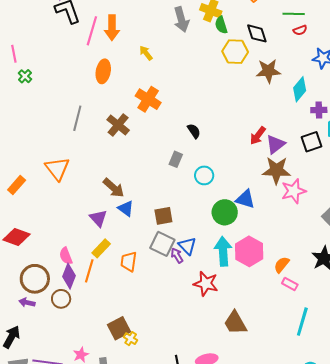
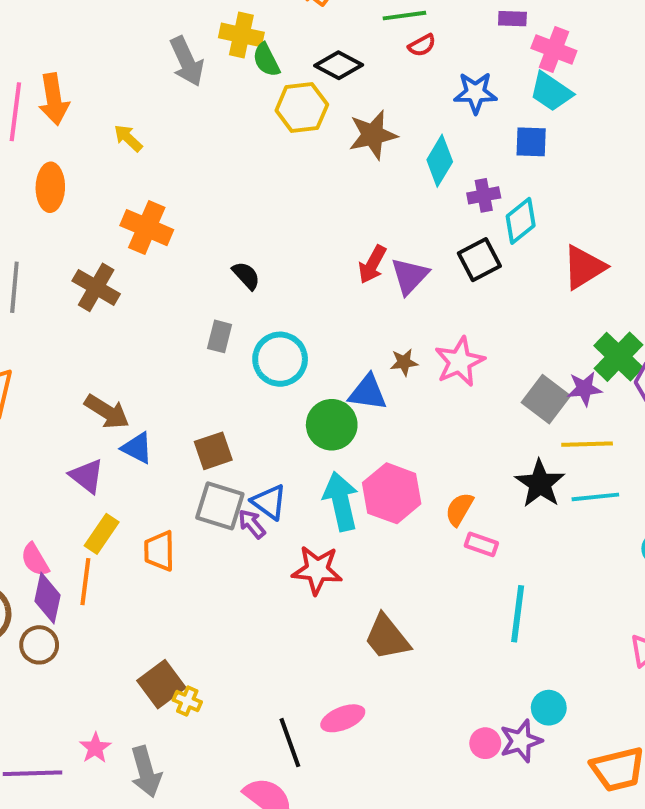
black diamond: (257, 33) -> (339, 65), turned -35
brown star: (276, 170) -> (404, 362), moved, size x0.5
cyan circle: (204, 175) -> (280, 359), size x1.4

